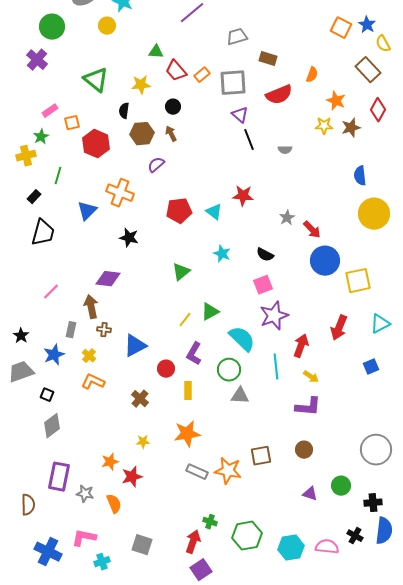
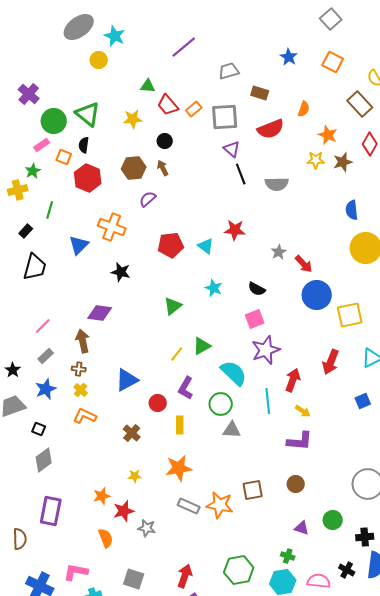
blue star: (367, 25) -> (289, 57), moved
green circle: (52, 27) -> (54, 121), moved
black semicircle: (124, 111) -> (84, 145), moved
orange square: (72, 123) -> (64, 157), turned 35
gray semicircle: (285, 150) -> (277, 184), size x1.6
gray rectangle: (71, 330) -> (46, 356), moved, turned 35
brown cross: (104, 330) -> (79, 369), moved
gray star: (85, 494) -> (147, 528), moved
green cross: (210, 522) -> (288, 556), moved

